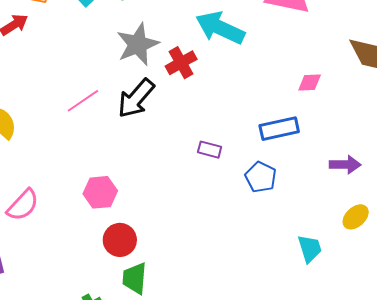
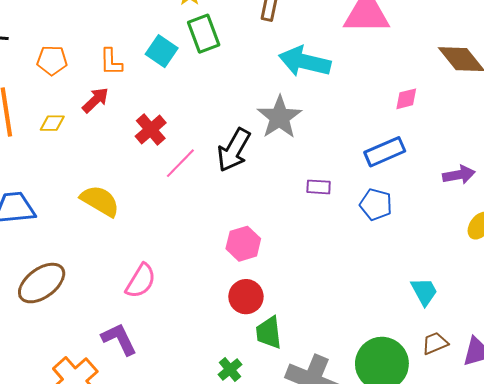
gray star: (138, 44) -> (279, 117), moved
red cross: (181, 63) -> (151, 129), moved
pink hexagon: (100, 192) -> (243, 244), moved
cyan trapezoid: (310, 249) -> (424, 292), moved

